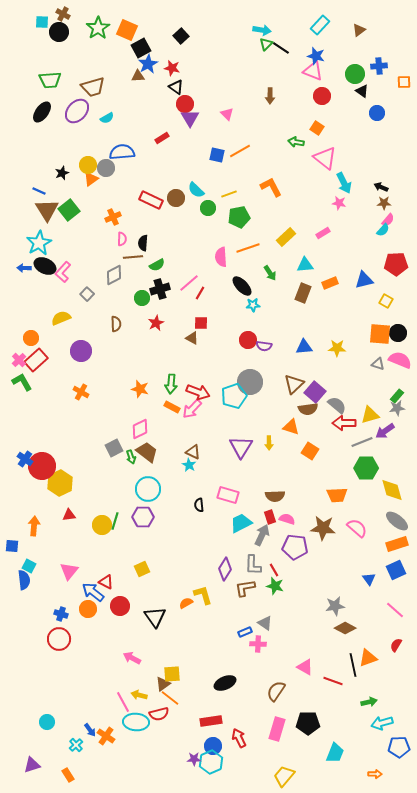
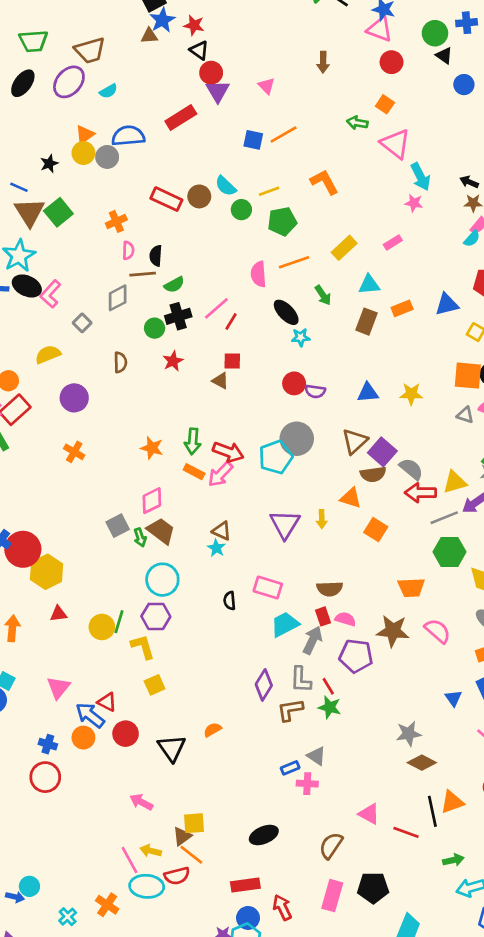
red rectangle: (162, 138) -> (181, 117), size x1.6
orange triangle: (91, 179) -> (85, 135), moved
yellow L-shape: (203, 595) -> (143, 647), moved
blue arrow: (90, 730) -> (15, 897), moved, turned -40

